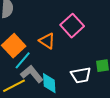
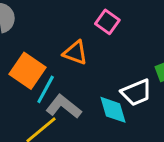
pink square: (72, 26) -> (107, 22), size x0.7
cyan diamond: (49, 83) -> (113, 110), moved

